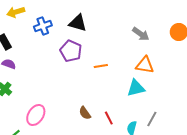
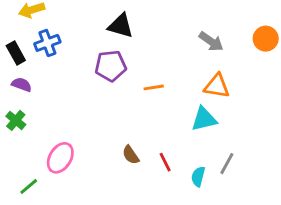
blue cross: (43, 26) -> (47, 43), moved
purple pentagon: (71, 51) -> (111, 66), turned -30

